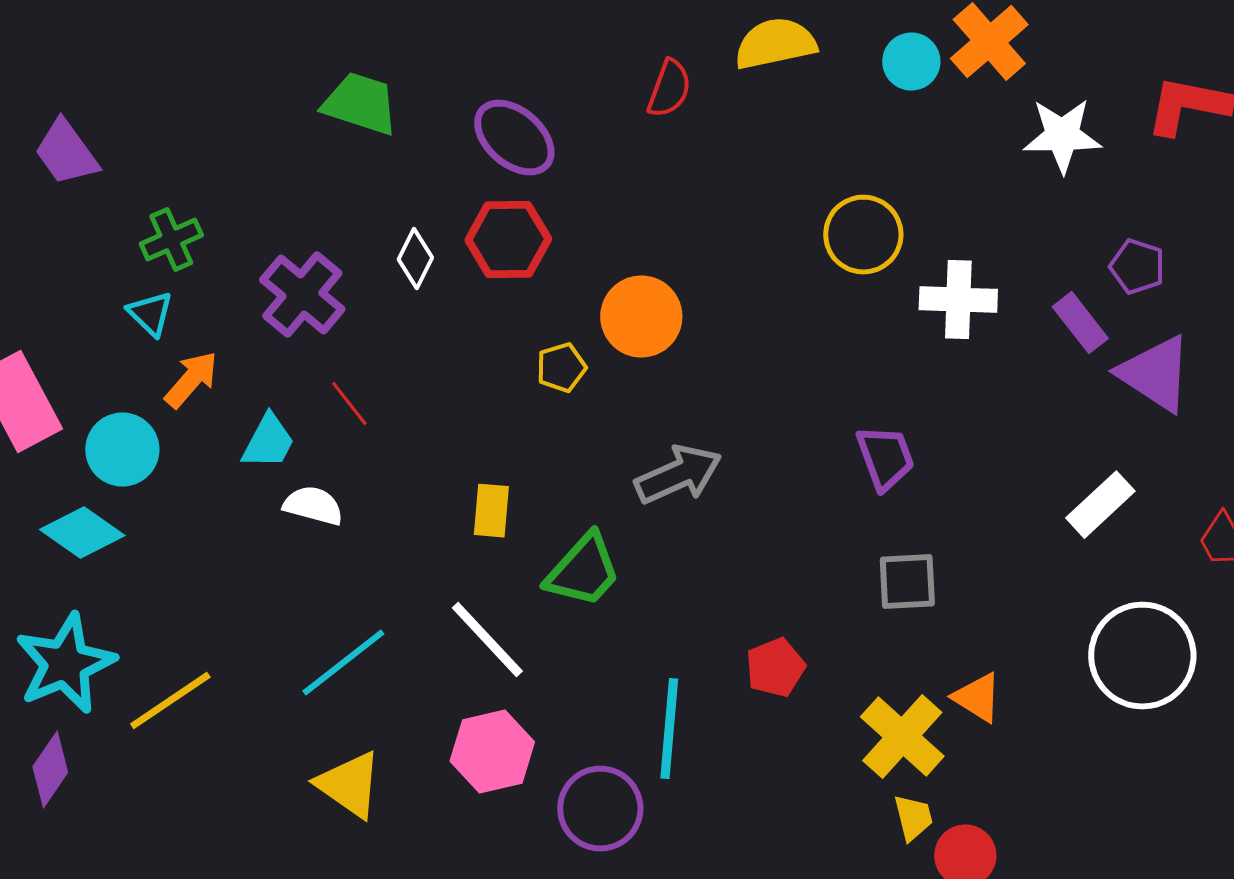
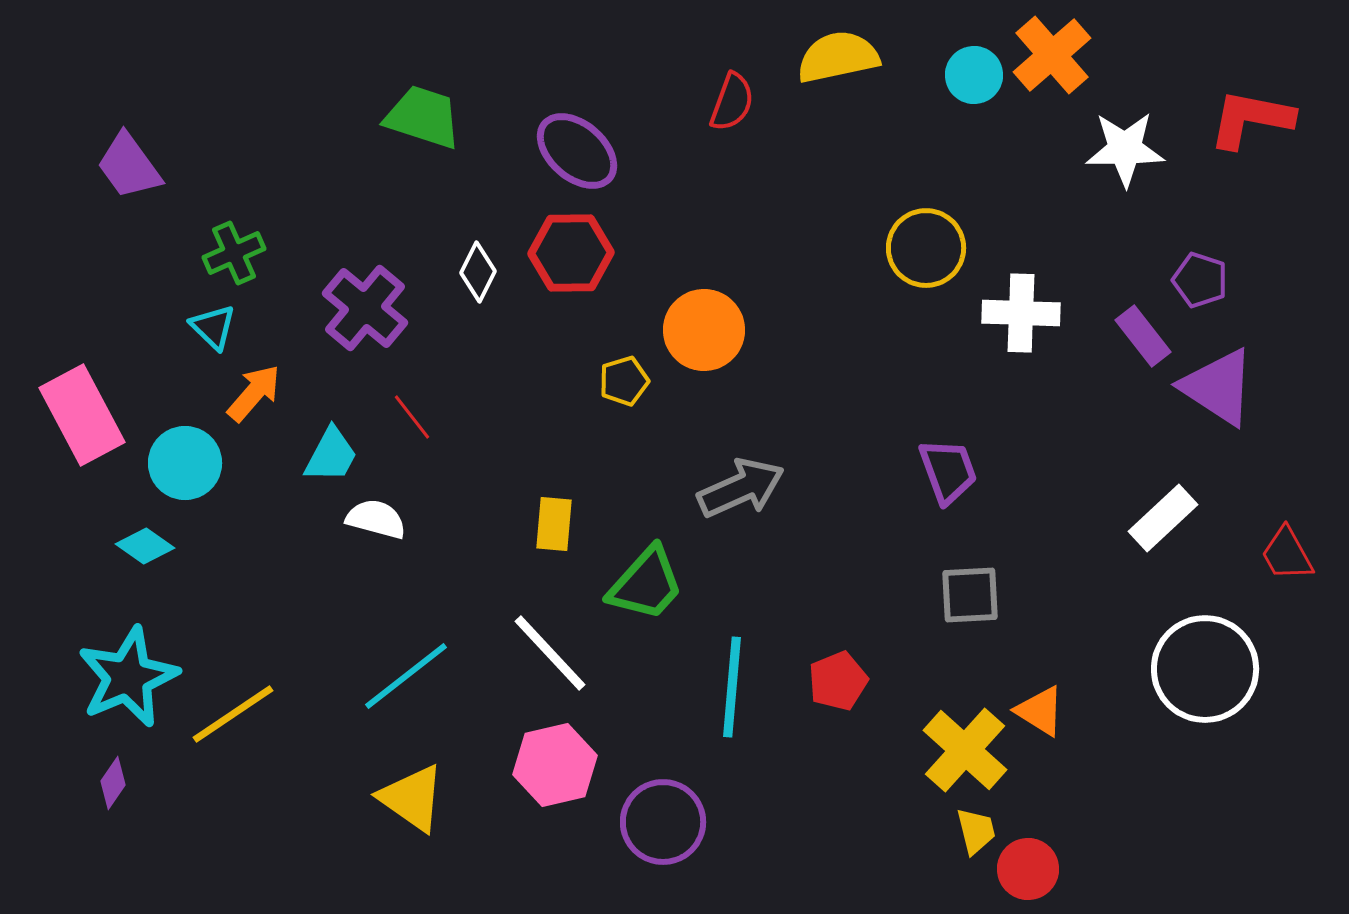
cyan diamond: (82, 533) -> (145, 546), size x0.7
cyan line: (669, 729) -> (732, 687), moved
purple diamond: (50, 770) -> (113, 783), size x0.7

